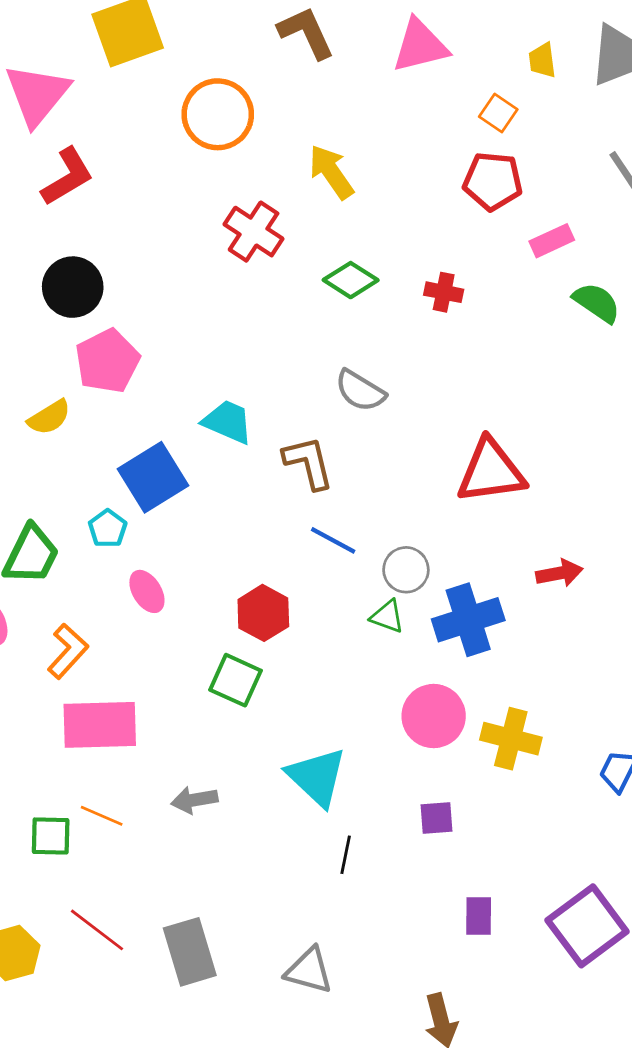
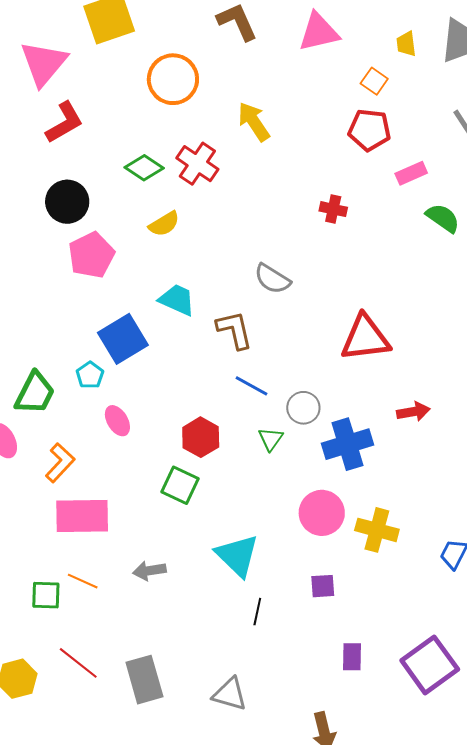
green diamond: (351, 280) -> (144, 168), moved
yellow semicircle: (49, 417) -> (164, 224), moved
green triangle: (387, 616) -> (271, 439), moved, turned 44

